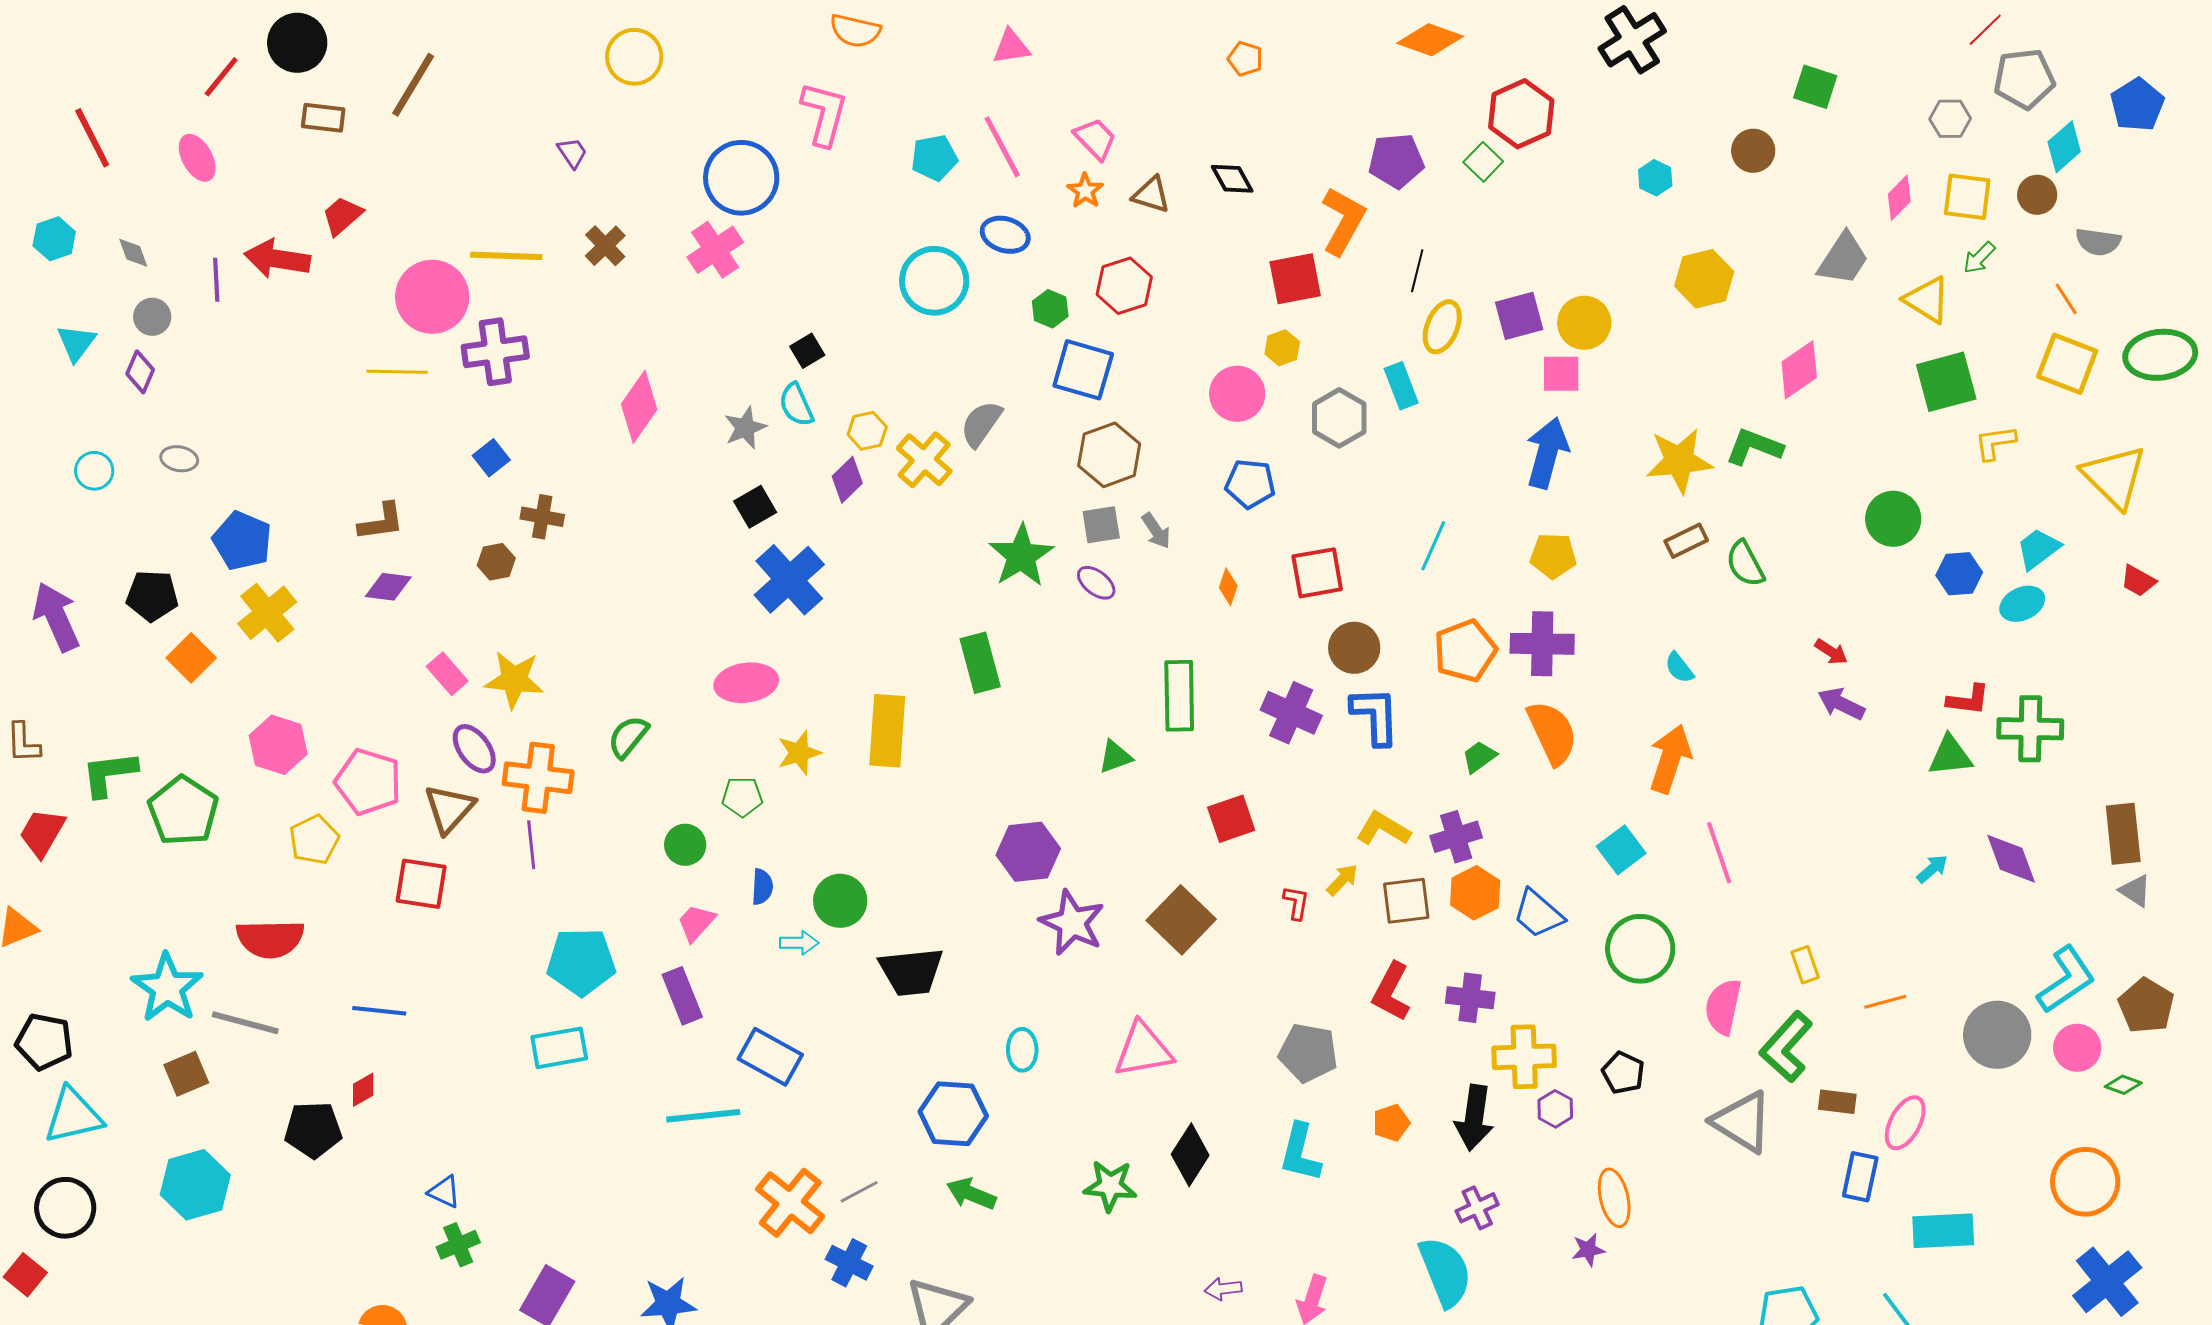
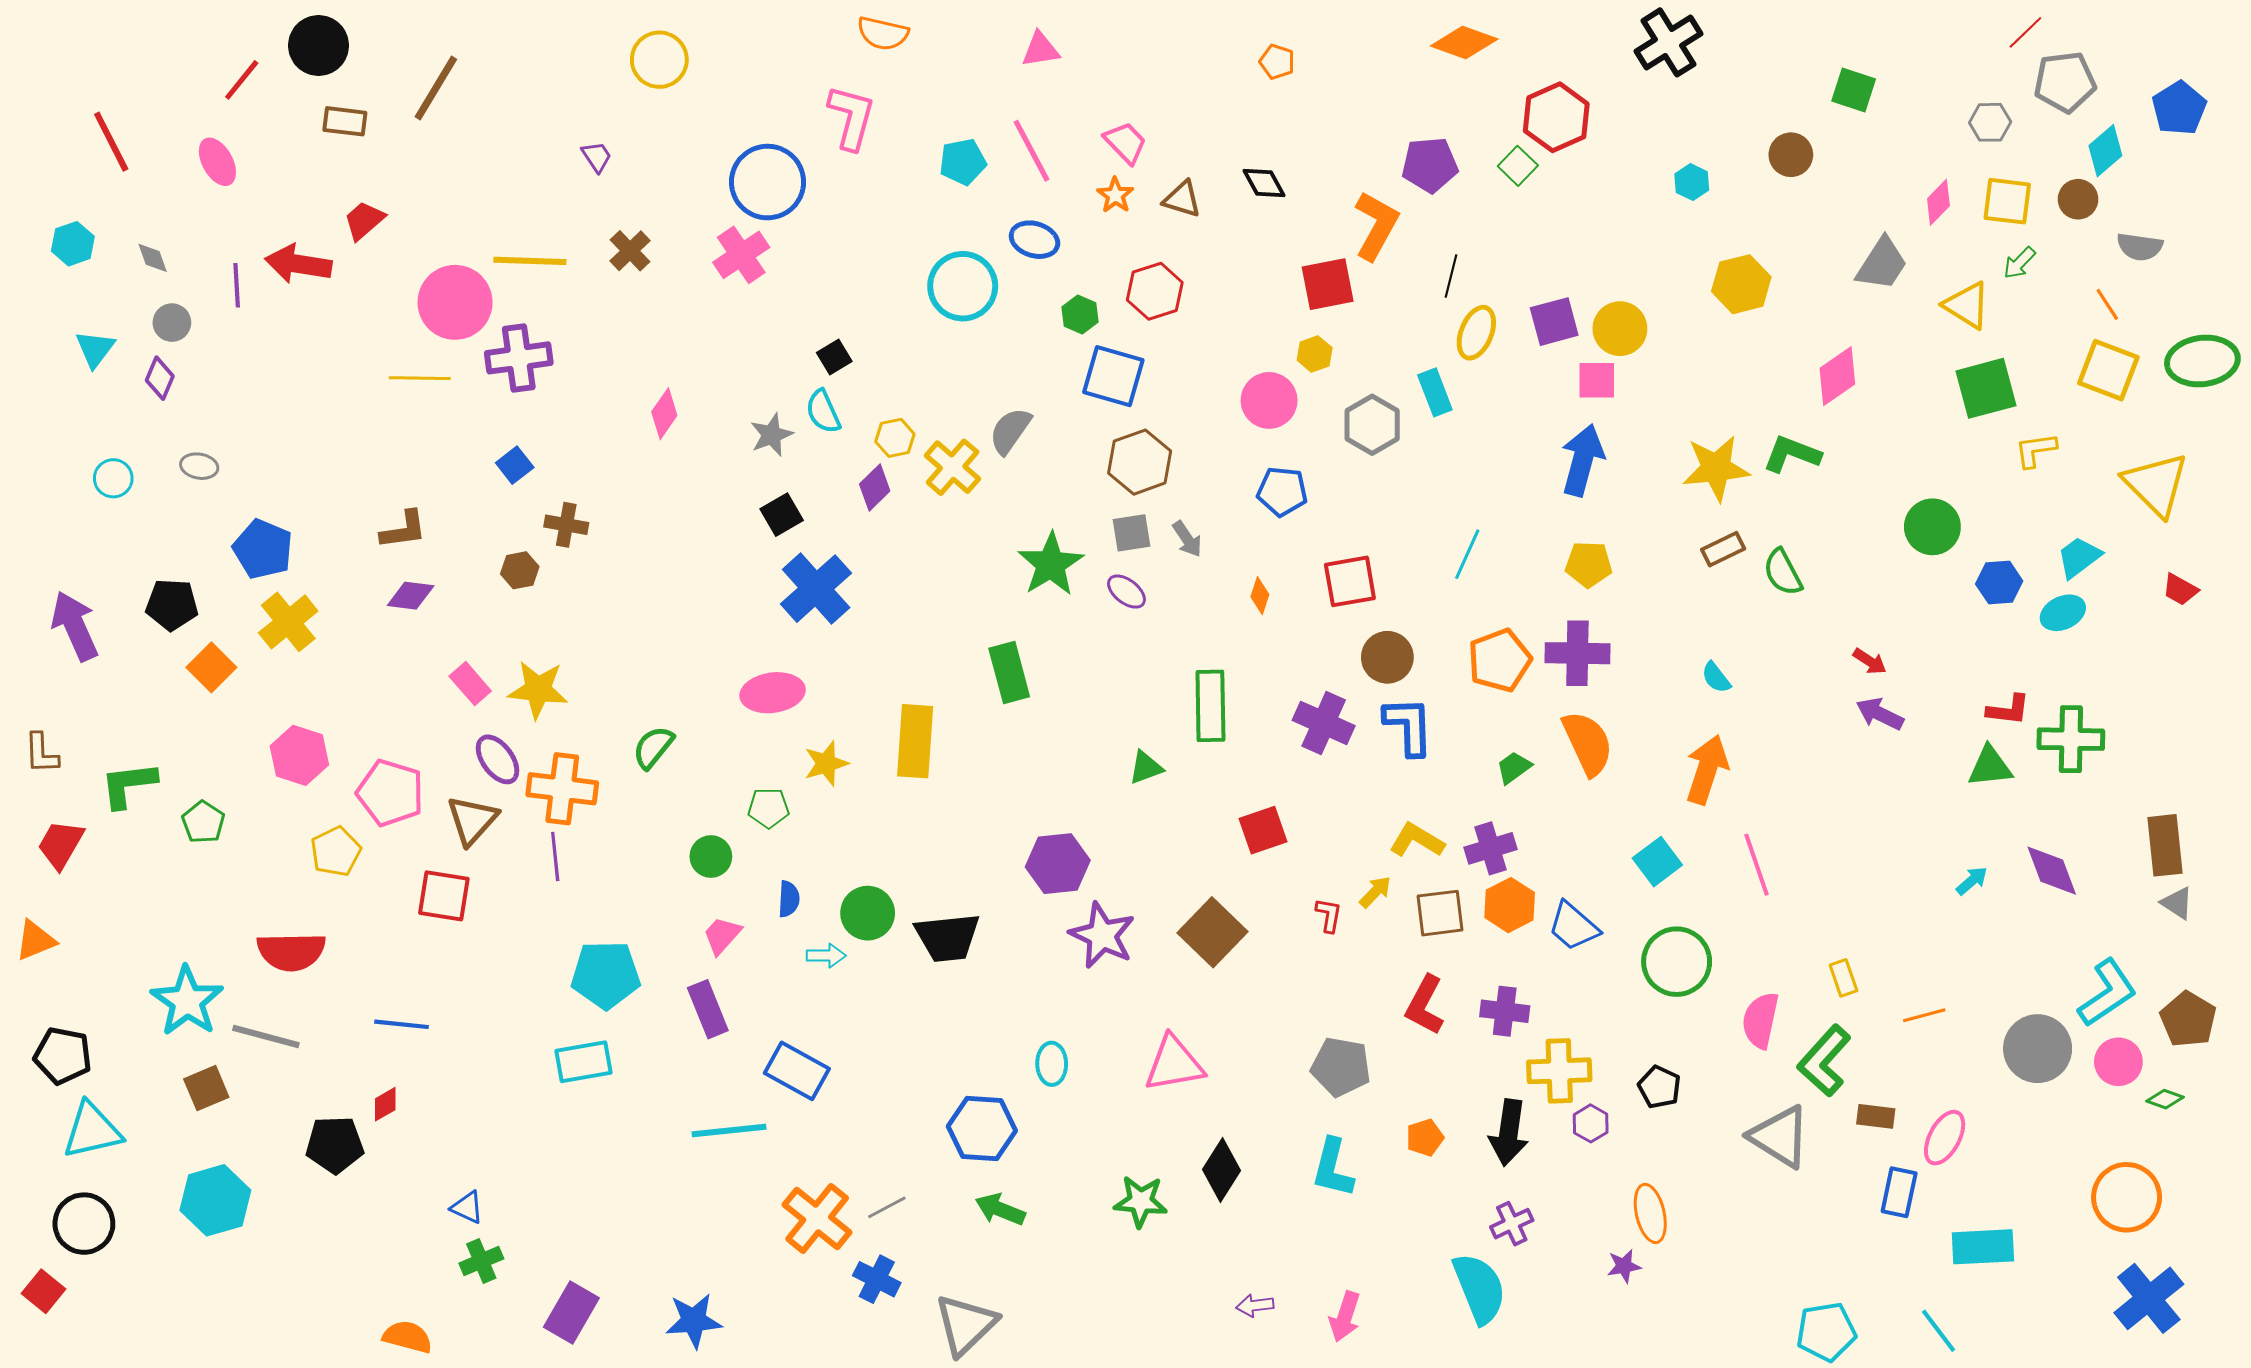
pink diamond: (639, 407) -> (664, 414), size x0.7
green pentagon: (183, 811) -> (203, 822), size x0.6
black trapezoid: (911, 972) -> (947, 937), moved

